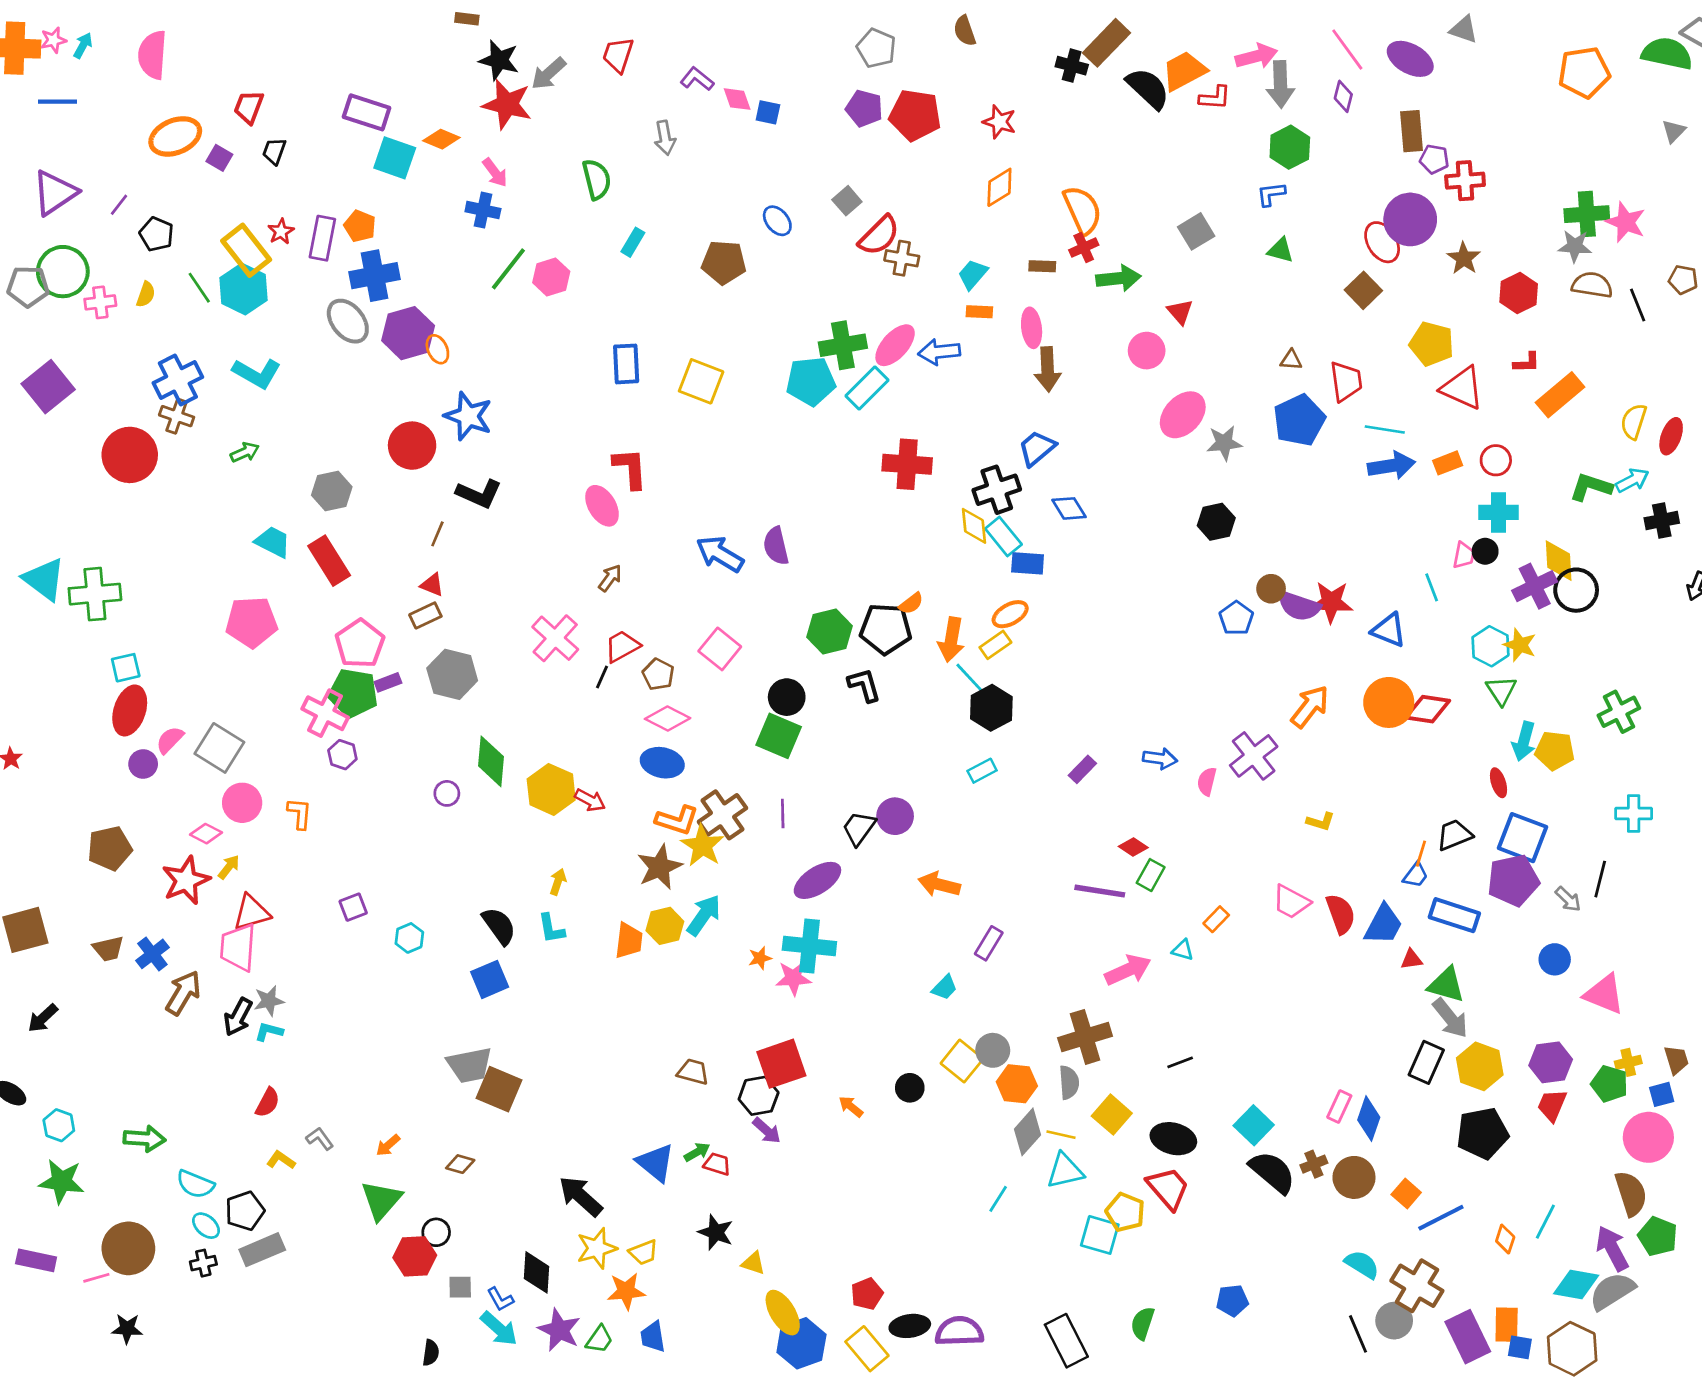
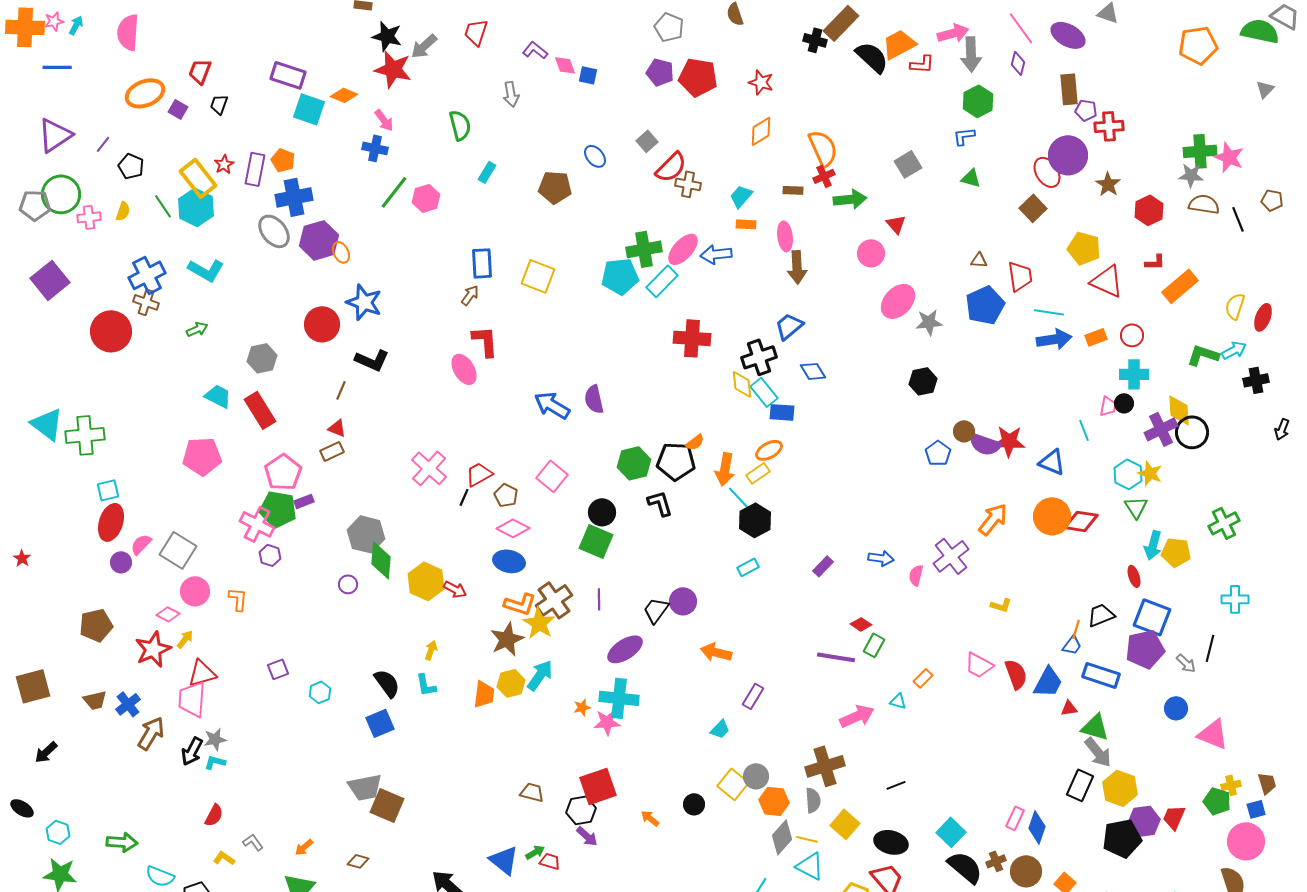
brown arrow: (610, 578) -> (470, 295), moved
gray hexagon: (452, 674) -> (366, 534), moved
purple hexagon: (1551, 1062) -> (1144, 821), moved
cyan triangle: (1065, 1171) -> (810, 866), turned 40

